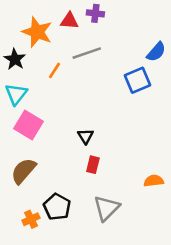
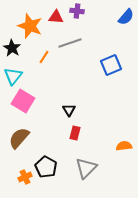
blue semicircle: (156, 52) -> (126, 17), moved

